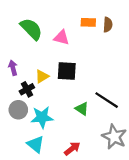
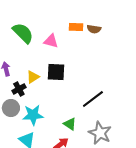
brown semicircle: (108, 25) -> (94, 29), turned 96
black line: (107, 100) -> (93, 99), turned -70
green triangle: (82, 109) -> (70, 124), moved

